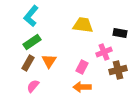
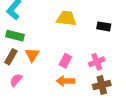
green rectangle: (32, 42) -> (15, 36), turned 48
pink cross: (104, 52) -> (97, 62), moved
brown cross: (118, 70) -> (102, 85), moved

